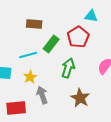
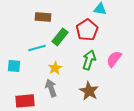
green arrow: (68, 68) -> (89, 60), moved
yellow star: (30, 77) -> (55, 68), moved

